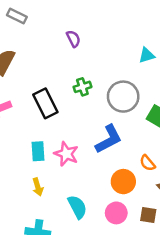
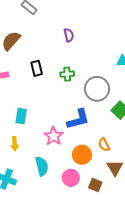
black rectangle: (45, 103) -> (37, 68), moved, size x0.7
pink star: (66, 154) -> (54, 136), moved

